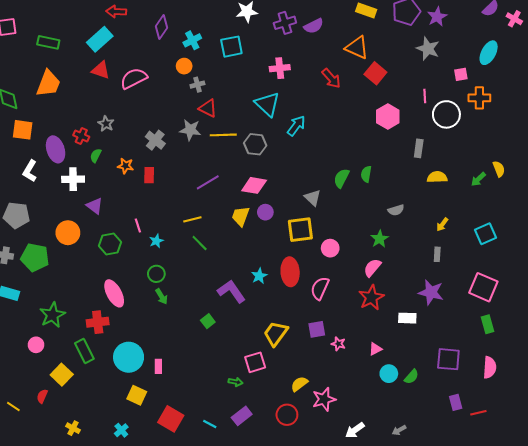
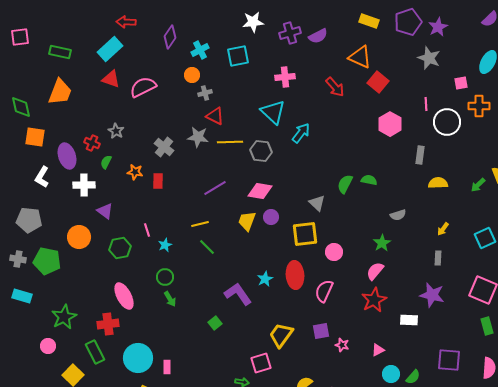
green semicircle: (366, 174) -> (369, 180), turned 91

